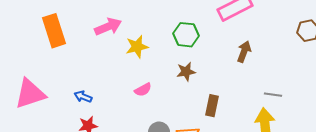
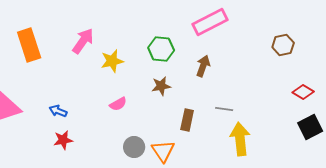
pink arrow: (108, 27) -> (83, 41), turned -32
brown arrow: (244, 52) -> (203, 66), moved
gray line: (273, 95) -> (224, 109), moved

